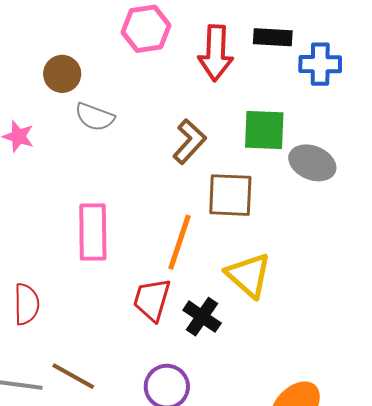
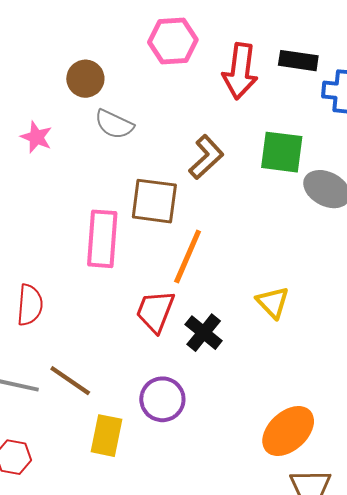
brown square: (230, 195) -> (154, 201), moved
yellow triangle: (249, 275) -> (273, 302), moved, size x0.7

